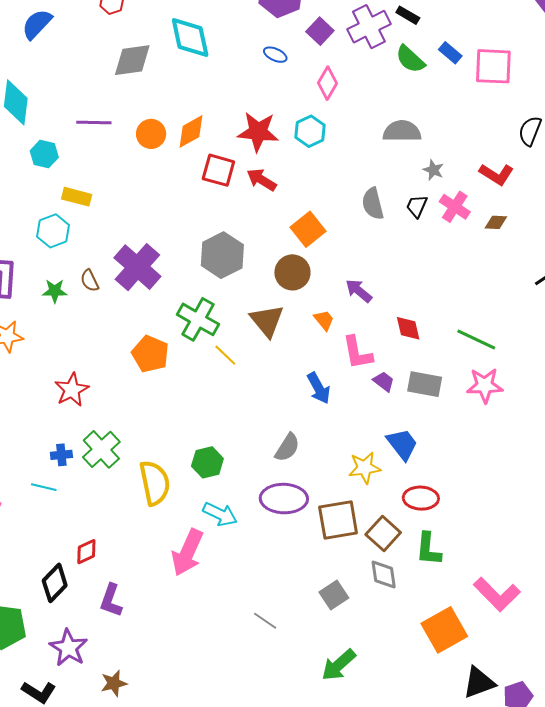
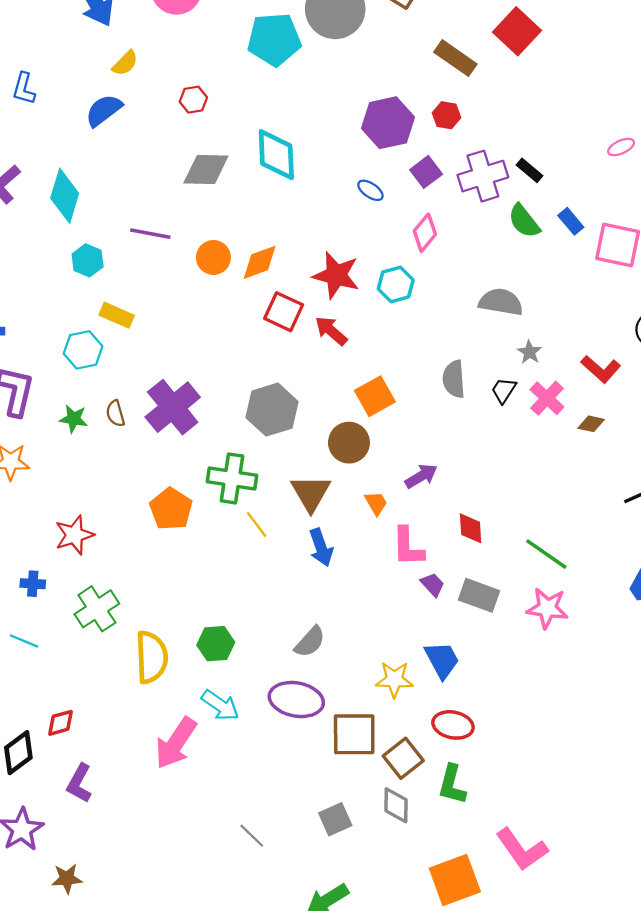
purple arrow: (359, 291) -> (421, 476), turned 100
green cross: (198, 319) -> (232, 478), turned -30
blue arrow: (319, 388) -> (321, 547), moved
blue cross: (61, 455) -> (33, 584), moved

